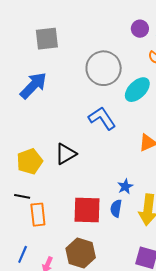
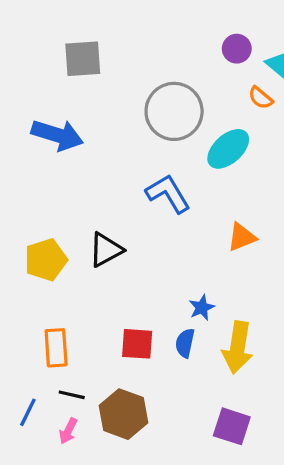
blue arrow: (33, 85) -> (57, 135), turned 60
black line: (22, 196) -> (72, 395), moved
red square: (87, 210) -> (137, 344), size x0.7

